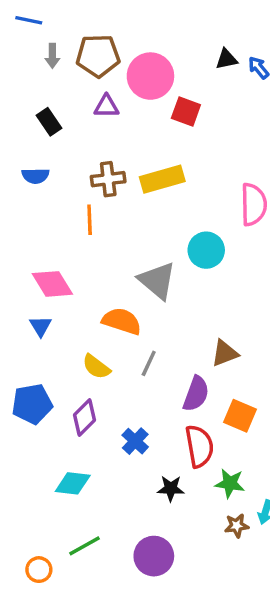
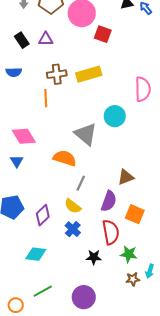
purple triangle: (106, 106) -> (46, 39), moved
yellow semicircle: (96, 367) -> (73, 206), moved

